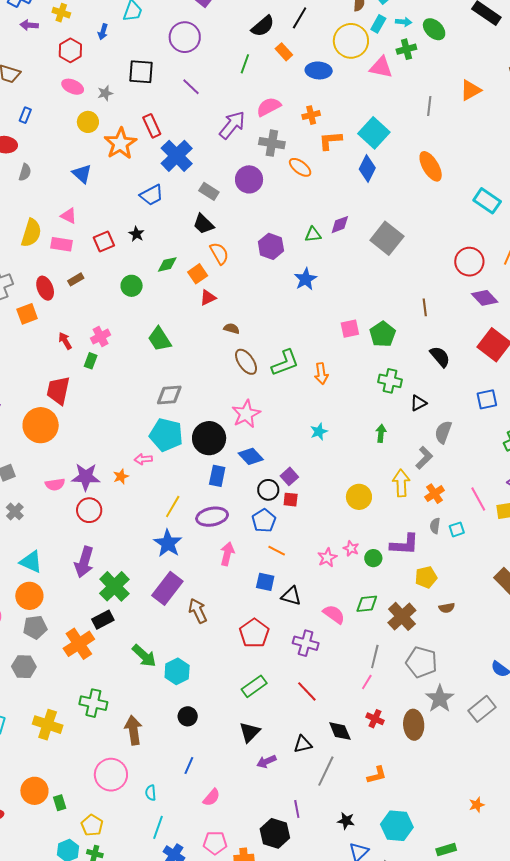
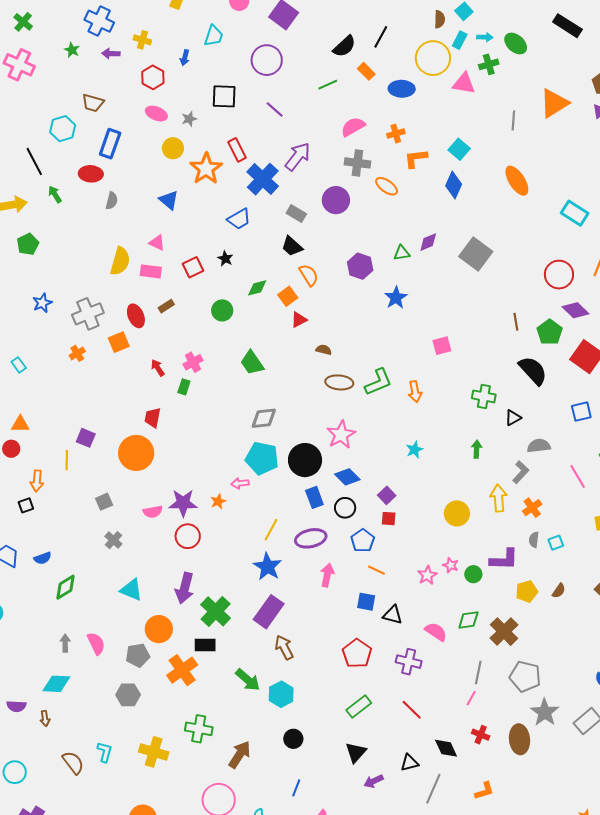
green line: (245, 64) -> (328, 85), turned 48
orange triangle: (471, 90) -> (554, 103), size x1.4
blue rectangle: (25, 115) -> (110, 144), size x1.8
purple arrow: (232, 125) -> (298, 156), moved
cyan square: (374, 133) -> (459, 149), size x0.7
green pentagon: (383, 334) -> (550, 332), moved
black semicircle: (440, 357) -> (533, 371), size x1.4
brown ellipse: (246, 362) -> (339, 382), turned -48
red trapezoid: (58, 390) -> (153, 418), size x0.7
gray semicircle: (443, 432) -> (539, 446), turned 65
blue rectangle: (217, 476) -> (314, 497), turned -30
black circle: (268, 490) -> (345, 508), moved
pink line: (478, 499) -> (578, 476), moved
orange circle: (29, 596) -> (159, 629), moved
brown semicircle: (447, 608) -> (559, 591), moved, turned -42
brown arrow: (198, 611) -> (284, 647), moved
black rectangle: (103, 620) -> (205, 645), turned 30
brown arrow: (133, 730) -> (240, 755), turned 44

